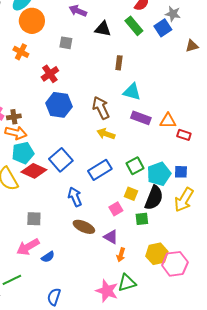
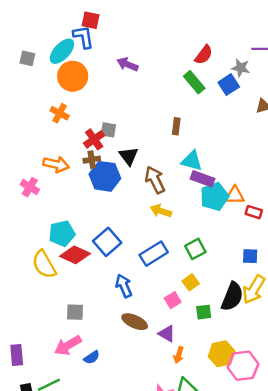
black triangle: (103, 29) -> (129, 156), moved, turned 42
gray square: (66, 43) -> (108, 130), moved
brown cross: (14, 117) -> (92, 160), moved
purple rectangle: (141, 118) -> (203, 179), moved
orange arrow: (16, 133) -> (56, 164), moved
cyan pentagon: (159, 174) -> (214, 197), moved
yellow square: (131, 194) -> (191, 282), turned 32
black semicircle: (154, 198) -> (232, 297), moved

